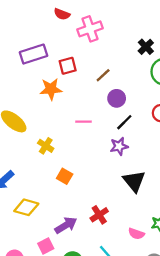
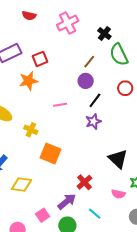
pink cross: (90, 29) -> (68, 23), moved
brown line: (103, 75) -> (89, 62), moved
orange square: (65, 176) -> (50, 153), size x1.5
black triangle: (134, 181) -> (118, 159), moved
purple arrow: (66, 225) -> (67, 201), moved

